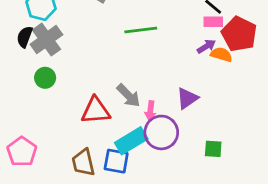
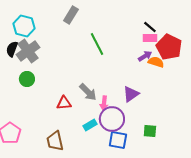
green line: (141, 30) -> (97, 44), turned 70
red triangle: (96, 111) -> (64, 103), size x0.7
cyan rectangle: (131, 141) -> (90, 125), size x0.6
blue square: (116, 161) -> (118, 140), moved

